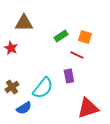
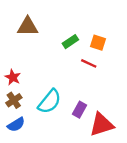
red star: (11, 48) -> (13, 77), moved
purple rectangle: (69, 76) -> (80, 110), moved, turned 40
blue semicircle: (24, 108) -> (16, 125), moved

